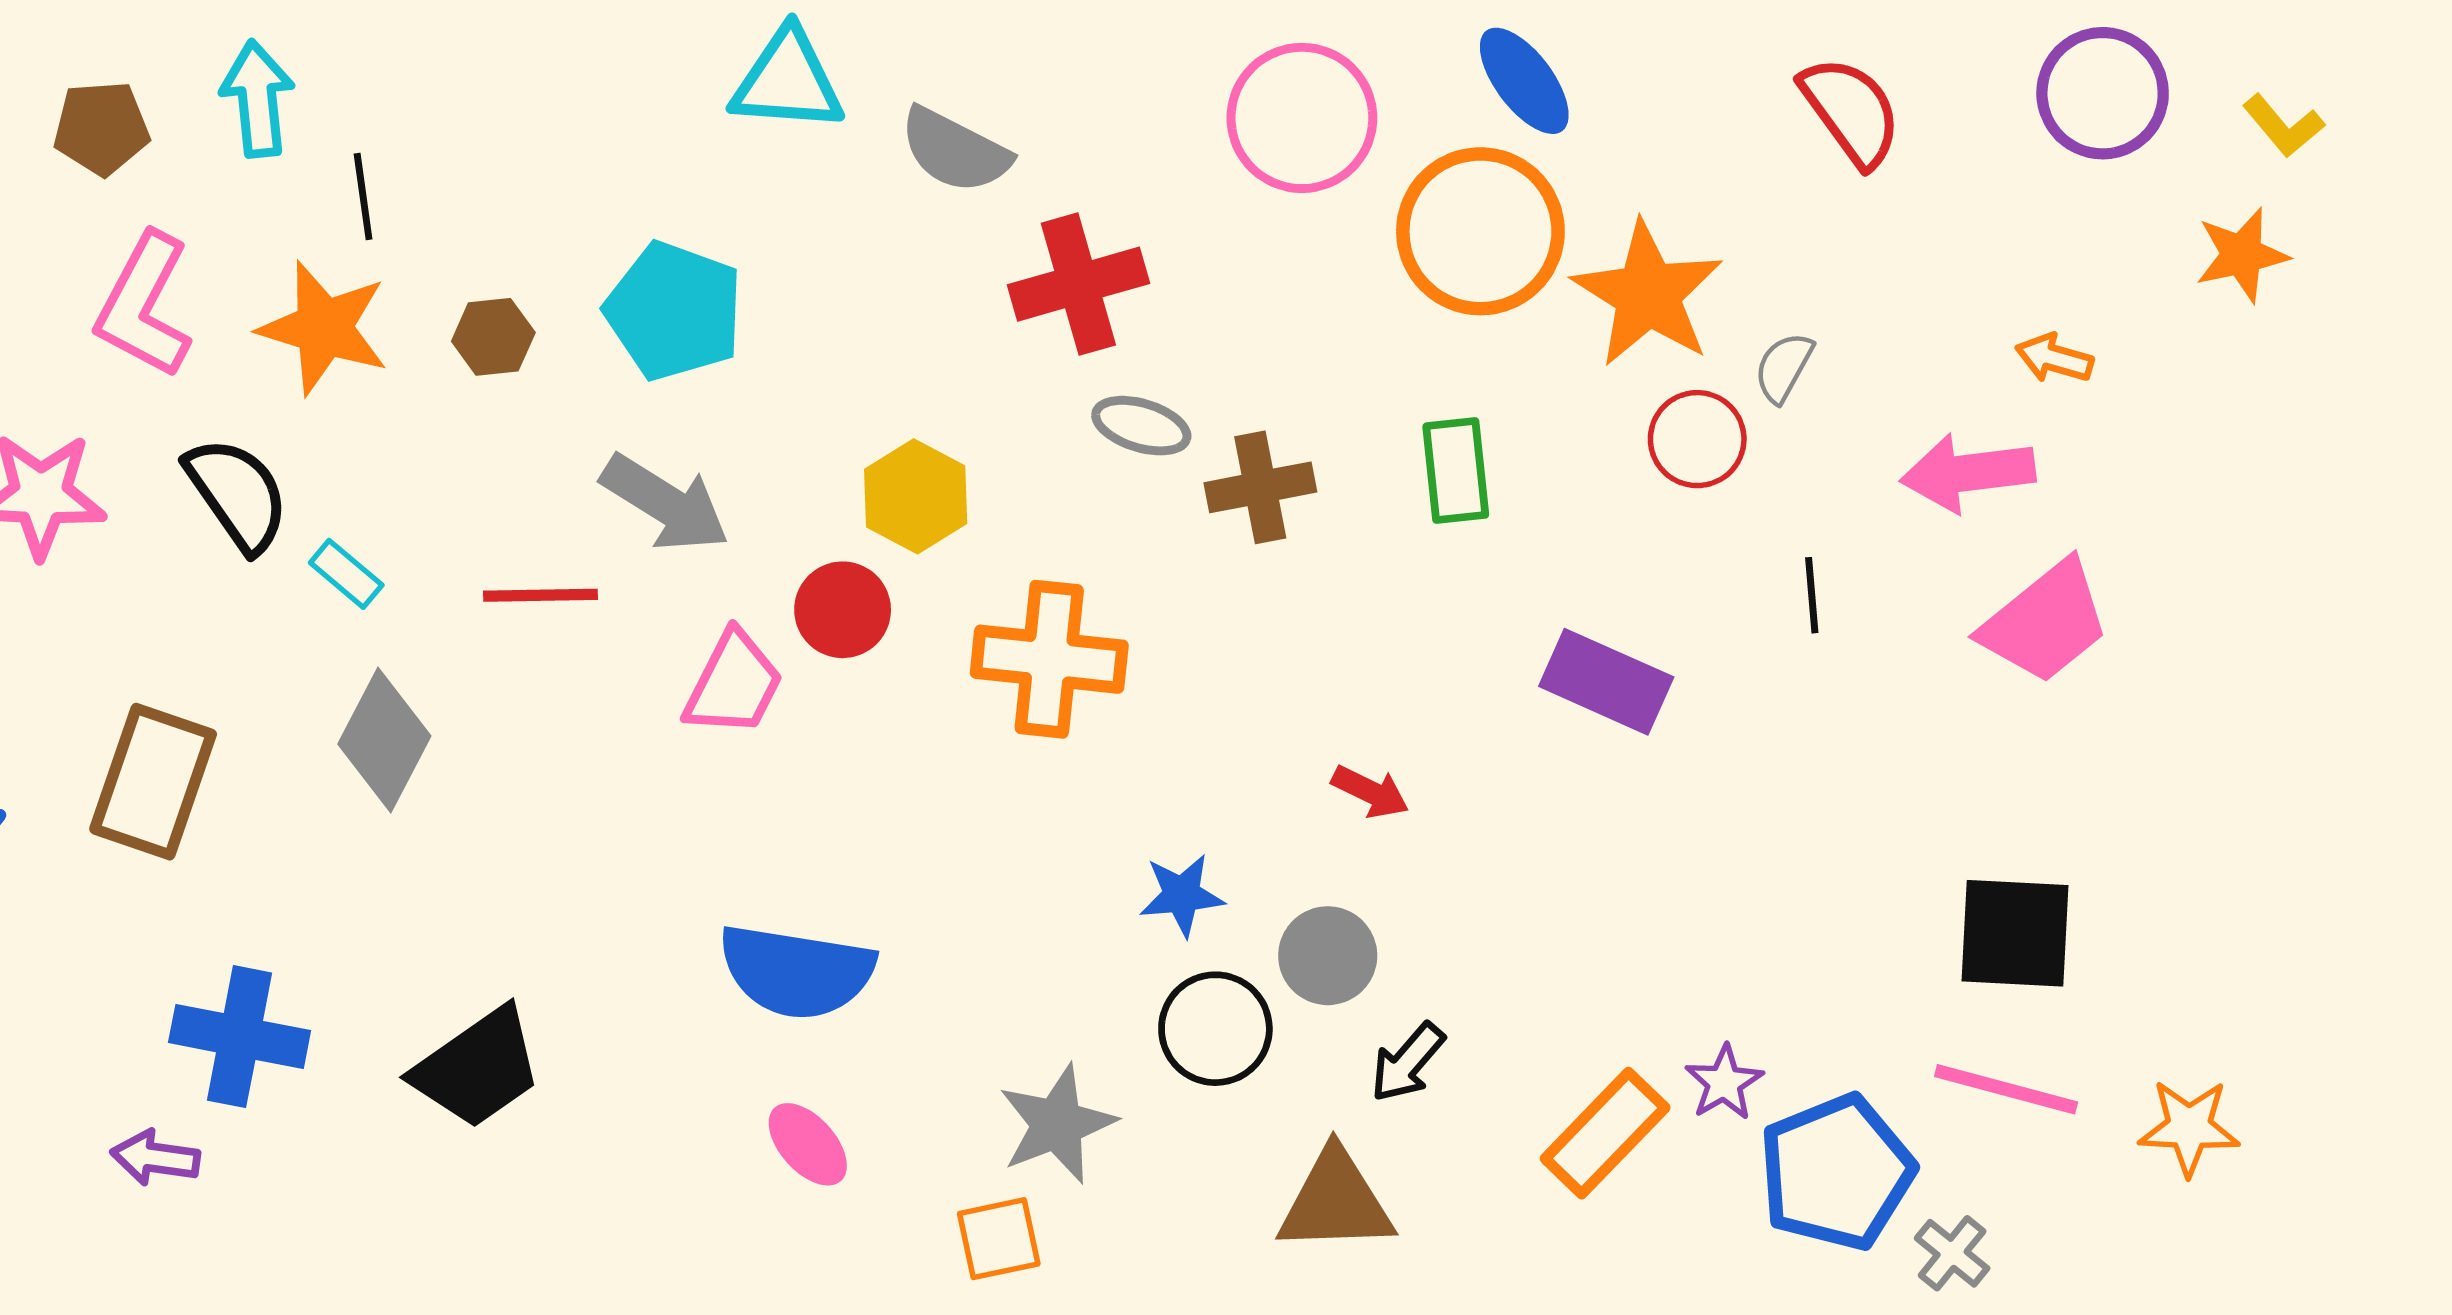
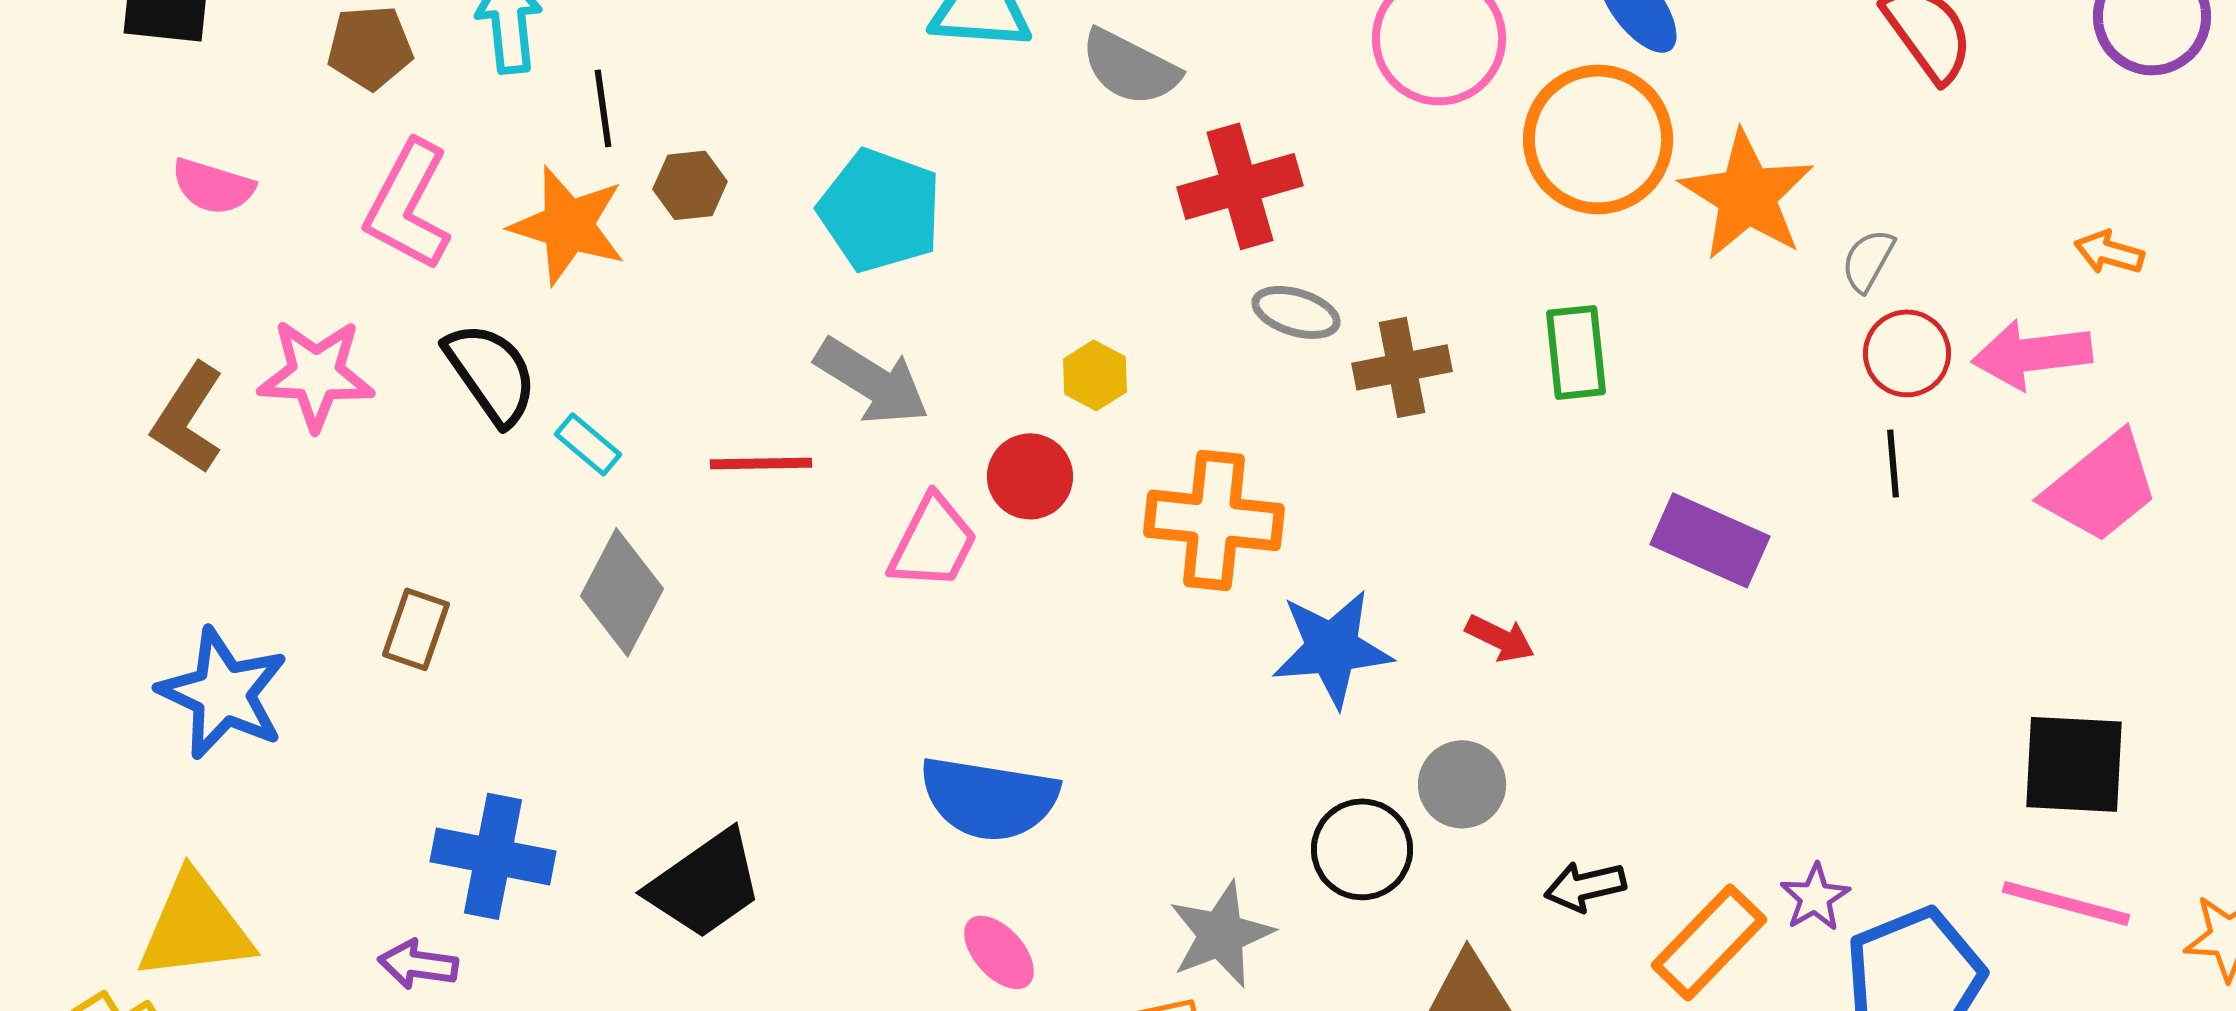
brown hexagon: (493, 337) -> (690, 185), moved
red circle: (1697, 439) -> (1907, 353), moved
yellow hexagon: (916, 496) -> (1095, 375), size x0.7
brown rectangle: (153, 782) -> (416, 629), size x0.6
blue star: (1182, 895) -> (1332, 648), moved, size x1.6
black arrow: (1407, 1062) -> (1585, 886), moved, turned 36

